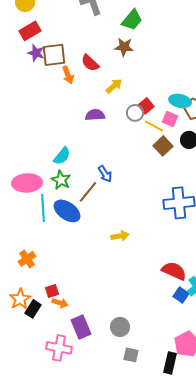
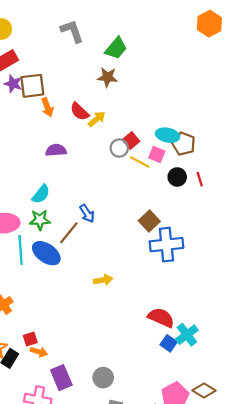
red semicircle: (90, 63) -> (80, 112), moved
purple semicircle: (95, 115) -> (56, 150), moved
brown square: (163, 146) -> (149, 221), moved
green star: (61, 180) -> (40, 220), turned -30

